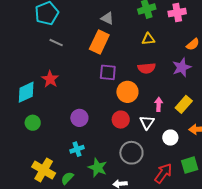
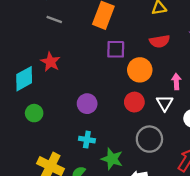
cyan cross: (77, 149) -> (87, 140), turned 32

